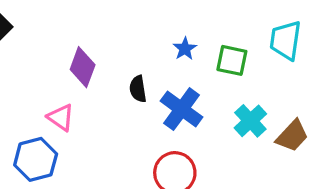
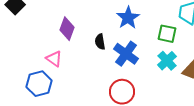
blue star: (185, 49) -> (128, 18), size x1.6
green square: (232, 60) -> (167, 34), moved

